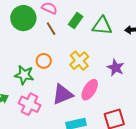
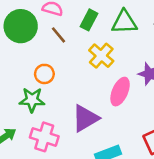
orange circle: (44, 61) -> (44, 74), moved
yellow cross: (79, 61) -> (101, 56), moved
pink ellipse: (90, 90) -> (120, 92), moved

